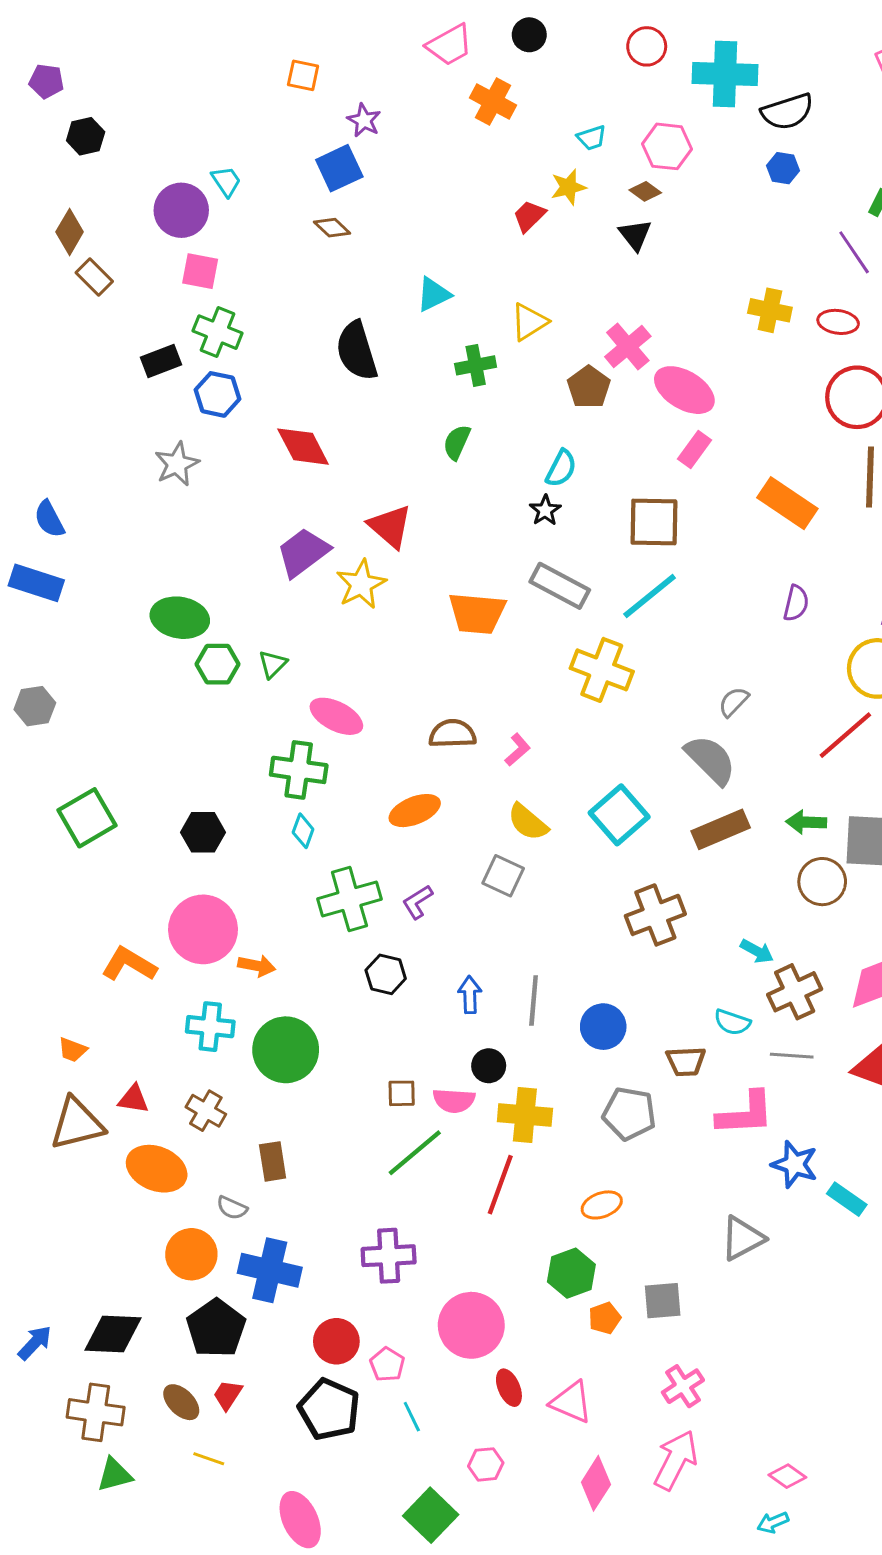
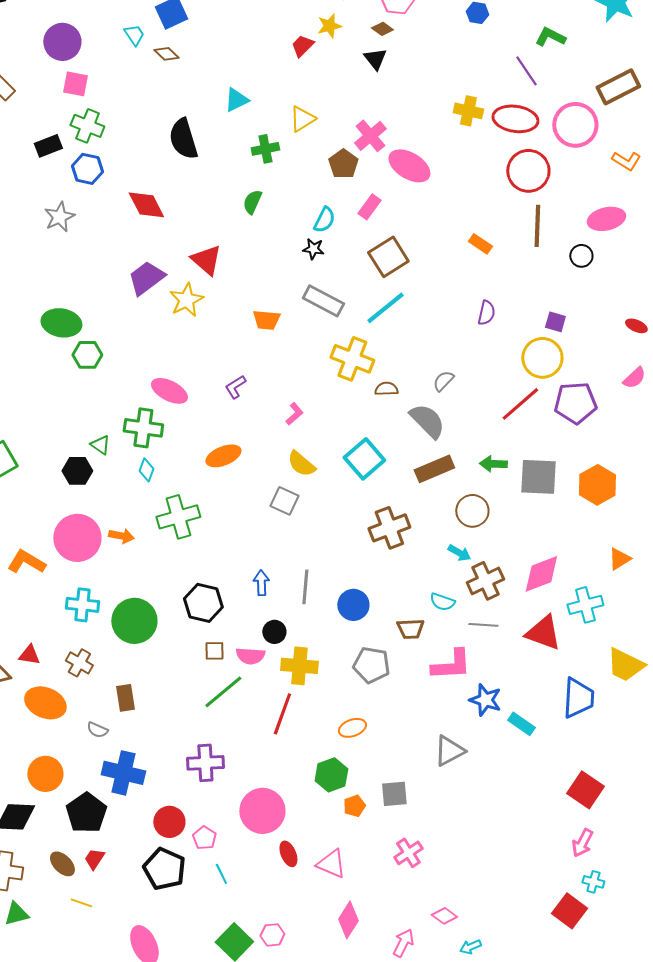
cyan trapezoid: (226, 181) -> (134, 35), moved
red ellipse: (838, 322) -> (515, 119), size x1.6
pink rectangle: (695, 449) -> (369, 207), moved
orange rectangle: (787, 503) -> (480, 244), size x0.6
black star: (545, 510) -> (313, 249), turned -30
brown square: (654, 522) -> (388, 257), turned -33
orange trapezoid: (477, 613) -> (266, 320), size x0.7
green triangle: (273, 664) -> (100, 445), moved, turned -40
brown semicircle: (452, 734) -> (386, 389), moved, size x0.7
brown circle: (822, 882) -> (472, 511), moved
purple L-shape: (418, 902) -> (235, 387), moved
orange arrow: (257, 966) -> (121, 536), moved
black hexagon: (386, 974) -> (203, 603), moved, size x1.4
orange circle: (191, 1254) -> (45, 774), moved
pink arrow: (676, 1460) -> (403, 943), moved, size x0.7
pink hexagon: (486, 1464) -> (272, 935), moved
pink diamond: (787, 1476) -> (444, 916), moved

